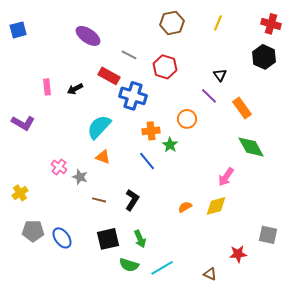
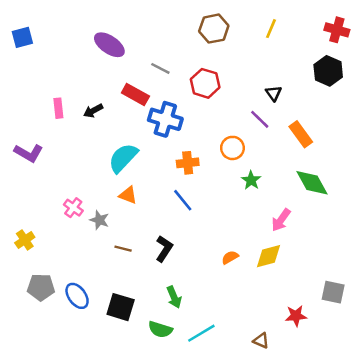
green star: (170, 145) -> (251, 180), moved
black square: (108, 239) -> (121, 307), moved, turned 30

